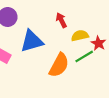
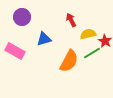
blue triangle: (32, 41) -> (44, 39), size x0.7

